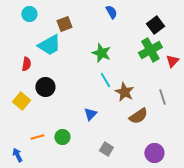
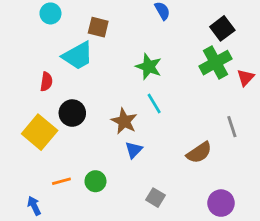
brown square: (64, 24) -> (98, 27), turned 35
brown star: (124, 92) -> (124, 121), moved
yellow square: (21, 101) -> (40, 132), size x1.4

